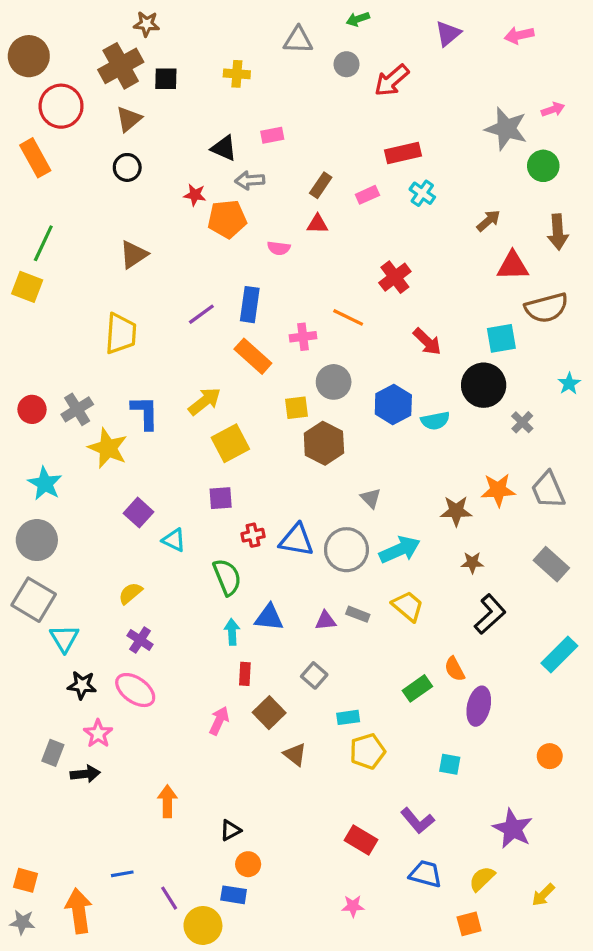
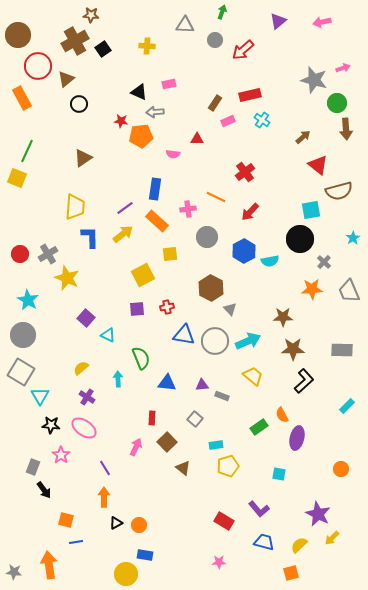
green arrow: (358, 19) -> (222, 12), turned 128
black square: (166, 79) -> (103, 49), turned -35
brown triangle: (129, 119) -> (66, 79), moved
brown rectangle: (321, 185) -> (215, 103), moved
brown arrow: (558, 232) -> (346, 129), moved
red triangle: (513, 266) -> (318, 165), turned 40
purple line: (201, 314) -> (125, 208), moved
red arrow: (427, 342) -> (250, 212), moved, turned 90
yellow arrow: (205, 401) -> (123, 234), moved
yellow square: (296, 408) -> (170, 254), moved
blue L-shape: (145, 413) -> (90, 237), moved
brown hexagon: (324, 443) -> (211, 288), moved
orange star: (498, 490) -> (312, 289), moved
gray trapezoid: (548, 490) -> (349, 291), moved
red cross: (253, 535) -> (167, 307), moved
brown star: (472, 563) -> (293, 349), size x1.6
gray rectangle: (551, 564) -> (342, 350), turned -40
gray rectangle: (358, 614) -> (222, 396), moved
cyan arrow: (232, 632) -> (118, 379), moved
cyan rectangle: (559, 655) -> (347, 406), size x0.7
black arrow: (85, 774) -> (44, 490), moved, turned 60
black triangle: (230, 830) -> (116, 523), moved
orange circle: (248, 864) -> (139, 525), moved
orange square: (26, 880) -> (66, 520), moved
yellow arrow: (543, 895) -> (332, 538), moved
purple line: (169, 898) -> (105, 468), moved

